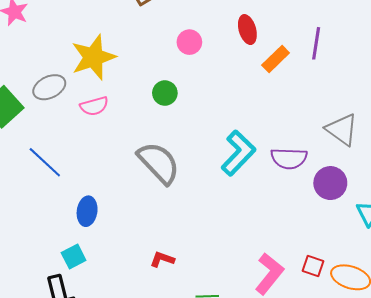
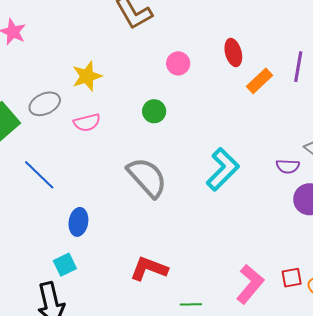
yellow star: (93, 57) -> (87, 76), size x0.7
purple semicircle: (289, 158) -> (288, 166), moved, size x0.7
red L-shape: (162, 259) -> (149, 269), size x1.6
red square: (313, 266) -> (292, 278), turned -30

